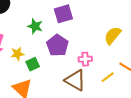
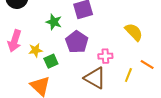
yellow semicircle: (113, 35) -> (134, 32), turned 96
yellow line: (108, 77) -> (128, 75), turned -32

